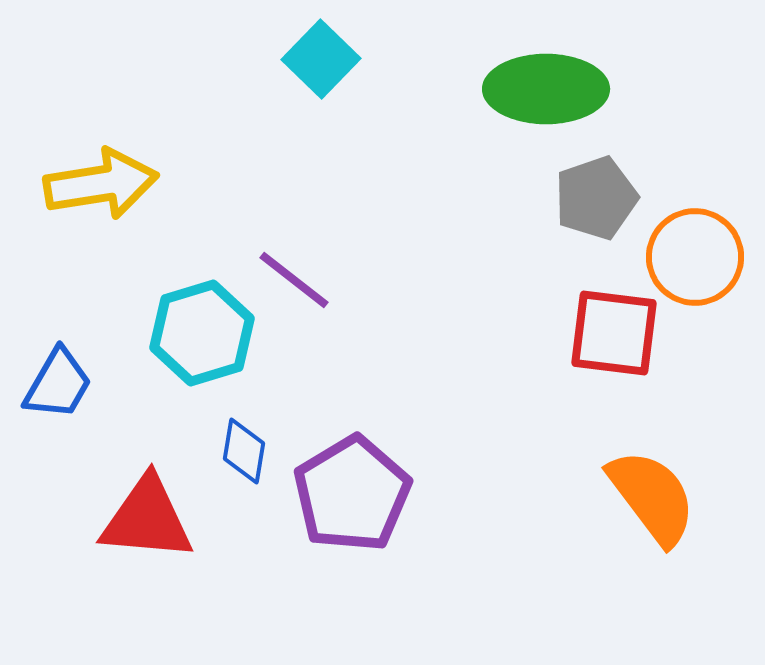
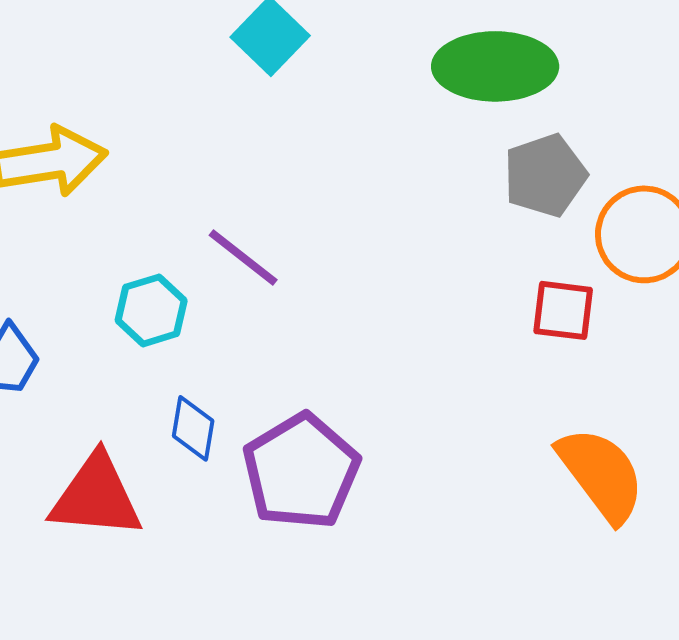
cyan hexagon: (202, 333) -> (151, 310), size x0.7
red square: (614, 333) -> (563, 310), size x0.7

